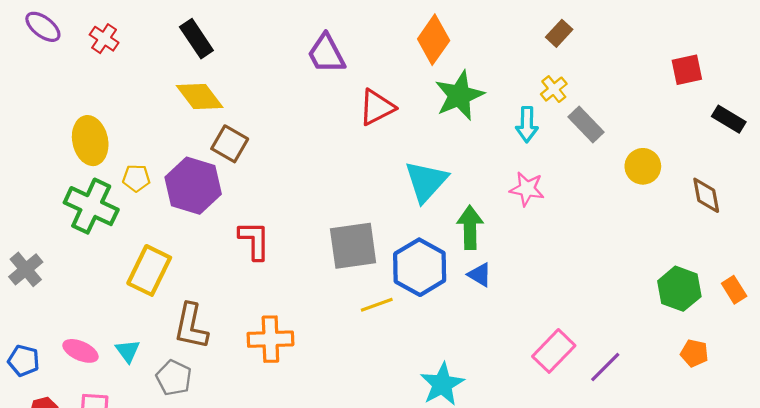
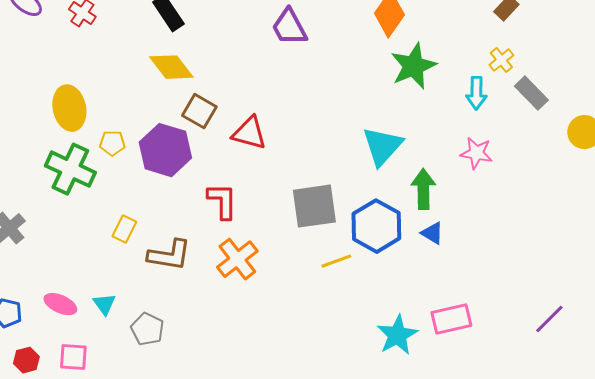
red triangle: (377, 107) -> (249, 133), moved, turned 42
yellow rectangle: (149, 270) -> (124, 229), size x0.6
brown L-shape: (191, 326) -> (169, 255), moved, turned -93
orange cross: (270, 339) -> (237, 259), moved, turned -36
pink rectangle: (554, 351) -> (451, 319), moved, turned 33

